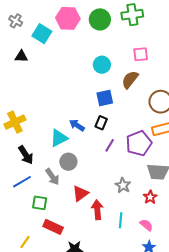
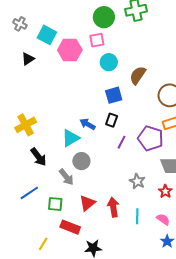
pink hexagon: (68, 18) -> (70, 50), moved
pink square: (141, 54) -> (97, 40), moved
black triangle: (21, 56) -> (28, 59), turned -32
purple pentagon: (139, 143) -> (151, 138), turned -30
blue line: (22, 182) -> (29, 193), moved
red triangle: (80, 194) -> (87, 203), moved

